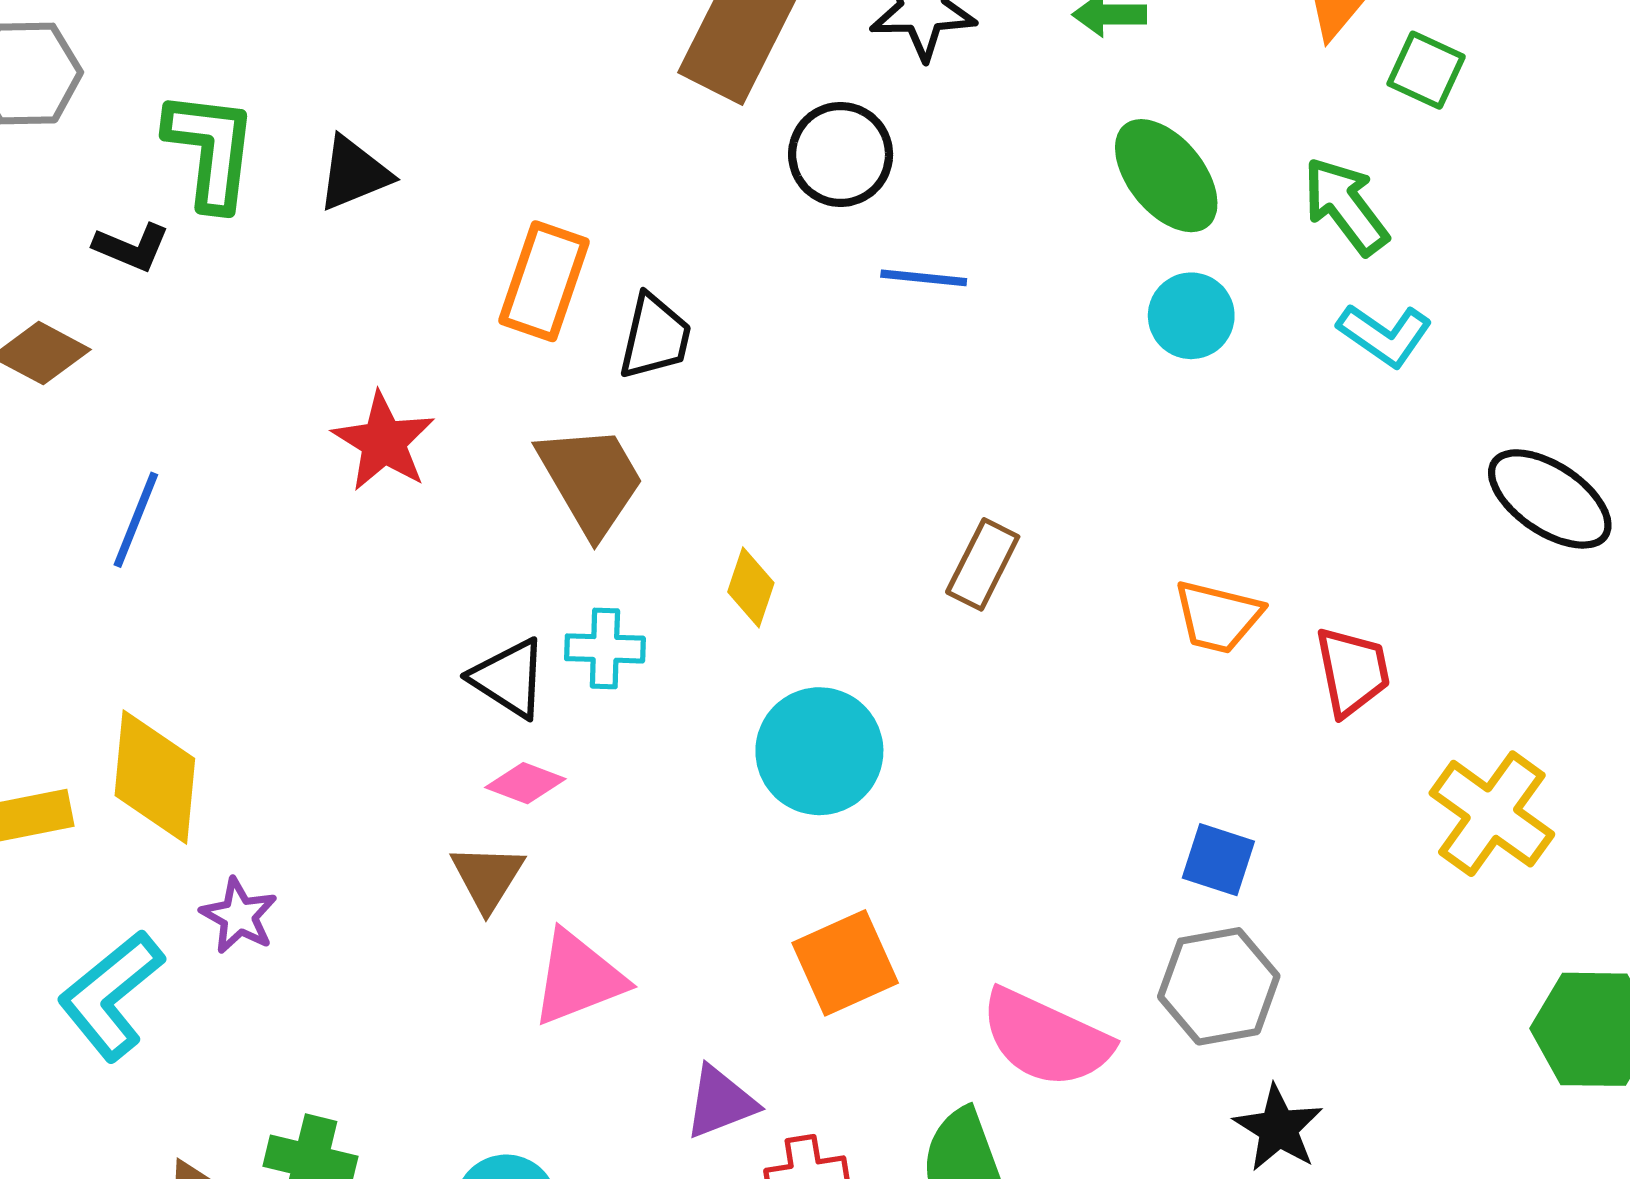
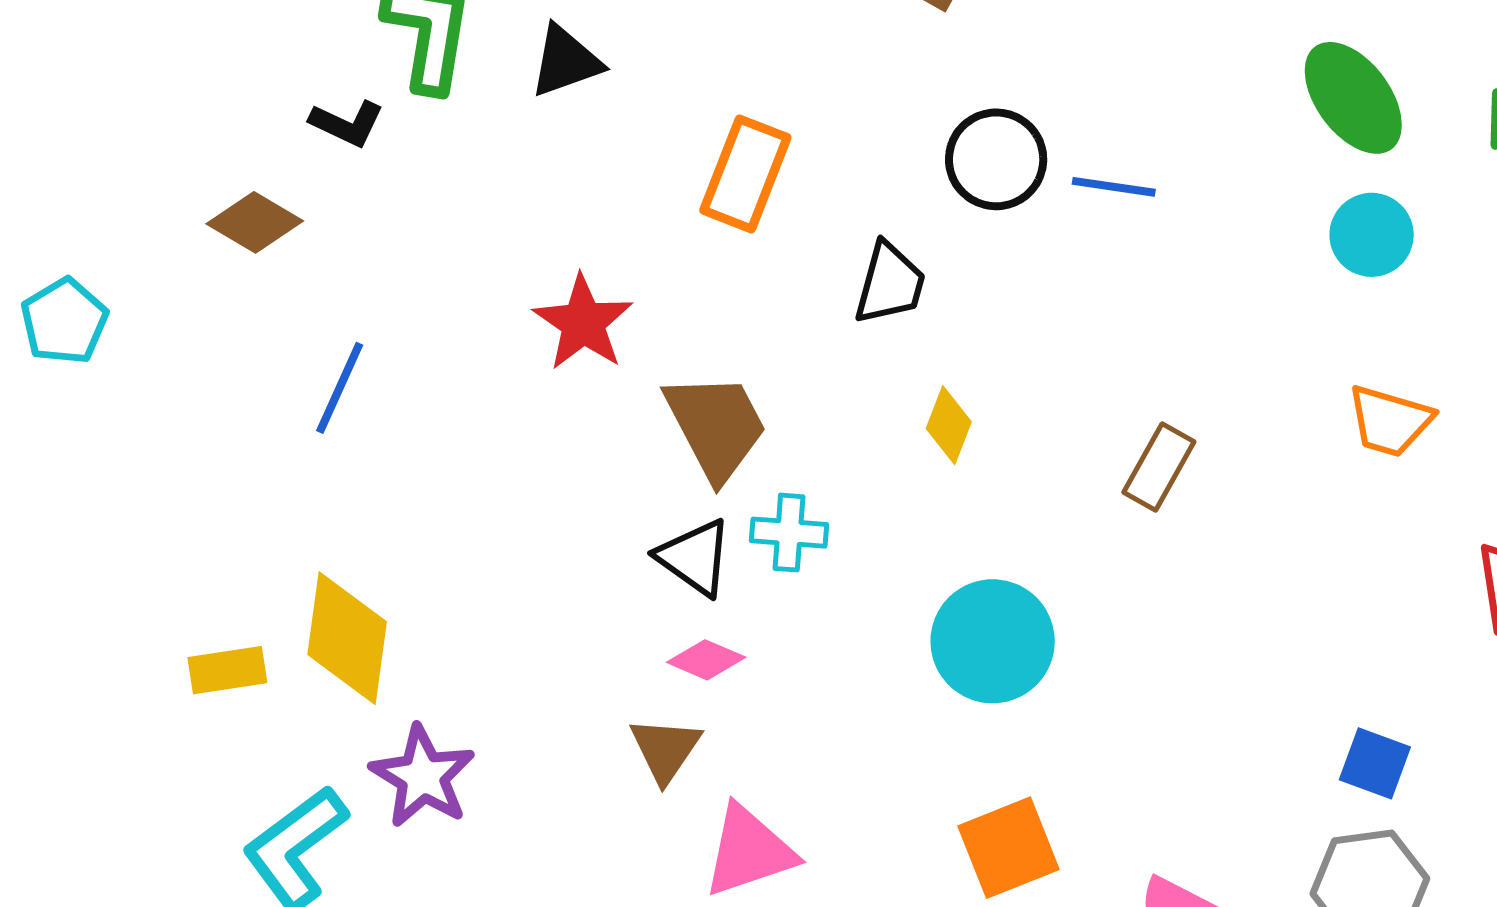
black circle: (841, 154) -> (996, 159), moved
black trapezoid: (655, 337) -> (890, 283), moved
brown trapezoid: (591, 480) -> (716, 426), moved
yellow diamond: (751, 587) -> (949, 425), moved
orange trapezoid: (1218, 617) -> (1390, 421), moved
purple star: (239, 916) -> (423, 776), size x1.4

